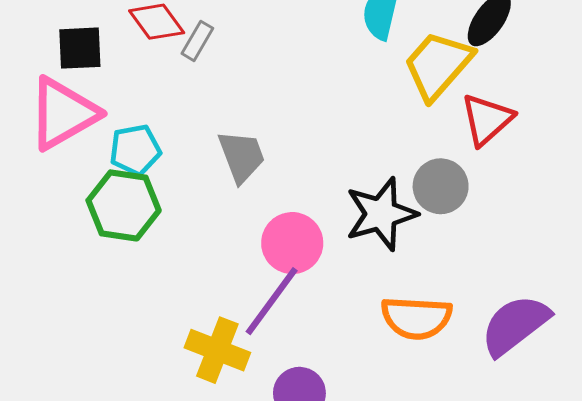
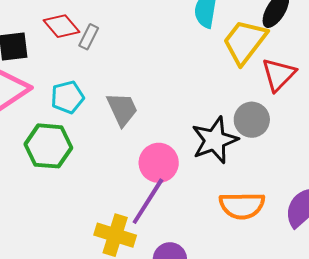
cyan pentagon: (135, 150) -> (67, 97), moved

